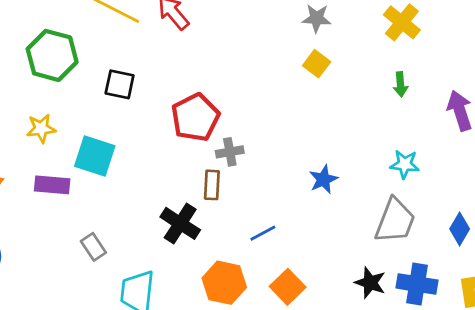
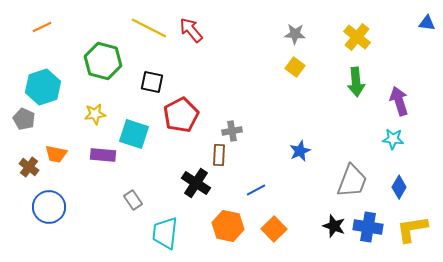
green arrow: (401, 84) -> (356, 82), size x1.6
red pentagon: (195, 117) -> (181, 115), moved
cyan star: (405, 164) -> (393, 139), moved

